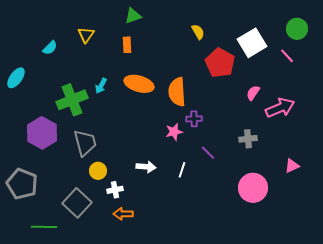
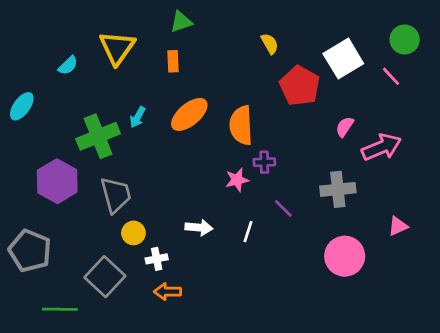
yellow triangle: (86, 35) -> (117, 48), size x1.6
orange ellipse: (139, 84) -> (189, 114), turned -56
gray cross: (248, 139) -> (338, 189), size x1.4

